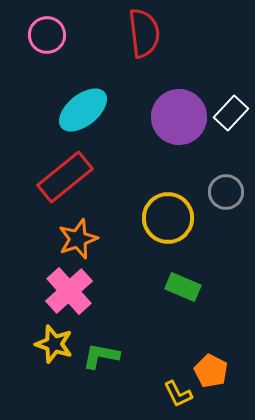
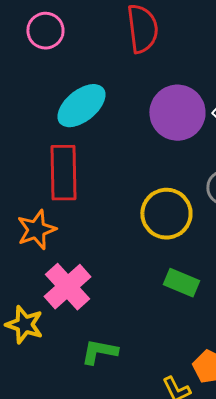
red rectangle: (65, 177) -> (63, 173), turned -52
orange star: (78, 239) -> (36, 230), moved
yellow star: (54, 344) -> (24, 325), moved

